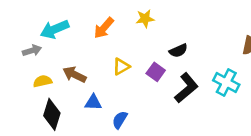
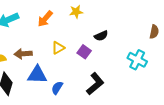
brown arrow: (75, 75) -> (23, 54), turned -30
black L-shape: (186, 88) -> (95, 84), moved
blue triangle: (93, 102) -> (37, 75), size x1.5

